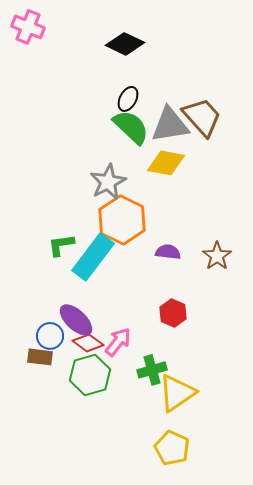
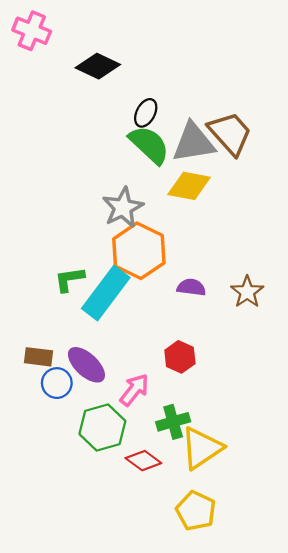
black diamond: (125, 44) -> (98, 66), moved
red hexagon: (173, 313) -> (180, 357), moved
red diamond: (88, 343) -> (143, 461), moved
brown rectangle: (40, 357) -> (39, 357), moved

